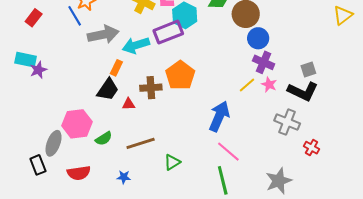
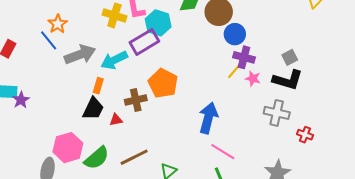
yellow line: (247, 85) -> (235, 71), moved
green semicircle: (104, 139) -> (97, 158), size x1.5

